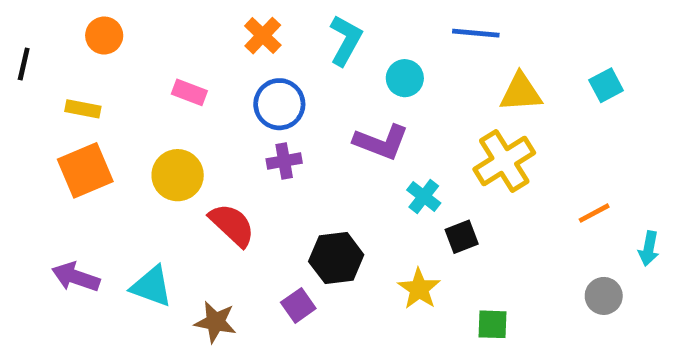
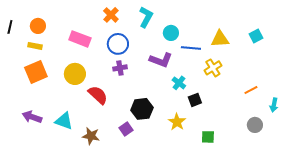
blue line: (476, 33) -> (191, 48), moved
orange circle: (104, 36) -> (38, 26), moved
pink rectangle: (189, 92) -> (80, 39), size x1.5
yellow cross: (504, 161) -> (213, 68), size x0.7

